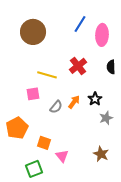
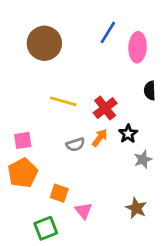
red cross: (78, 66) -> (105, 108), moved
pink square: (33, 94) -> (23, 140), moved
gray semicircle: (56, 107) -> (75, 145), turned 32

